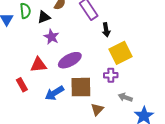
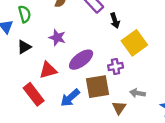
black triangle: (44, 17) -> (24, 47), moved
purple cross: (111, 75) -> (116, 66), moved
red rectangle: (22, 85) -> (34, 94), size x1.5
gray arrow: (125, 97) -> (138, 93), moved

